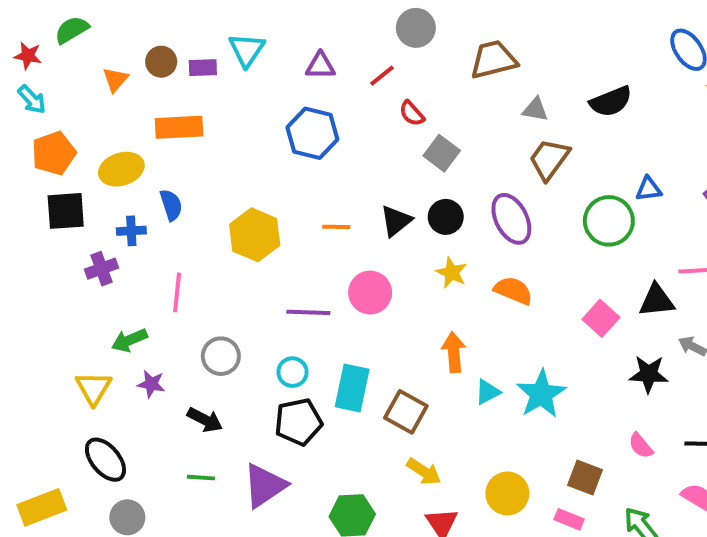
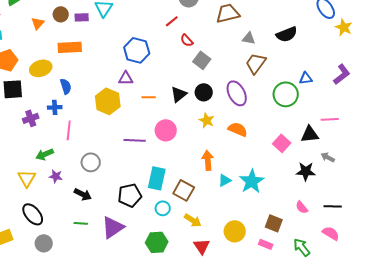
purple triangle: (320, 66) -> (126, 78), moved
blue cross: (131, 231) -> (55, 107), moved
cyan circle: (292, 372) -> (163, 208), moved

